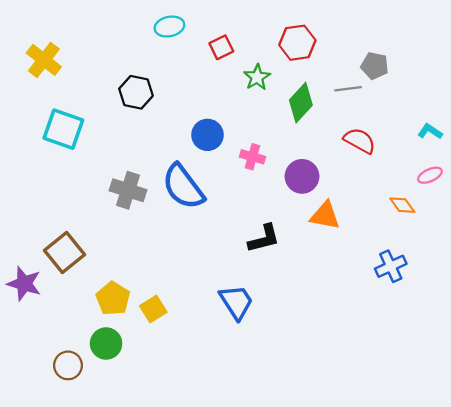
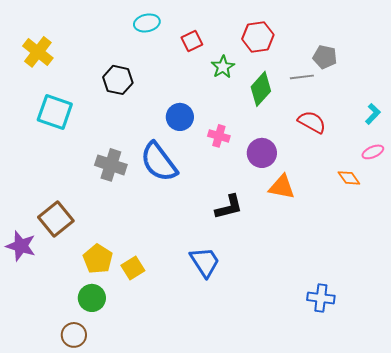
cyan L-shape: (430, 131) -> (373, 114), turned 100
blue cross: (391, 266) -> (321, 298), moved, turned 32
brown circle: (68, 365) -> (74, 335), moved

